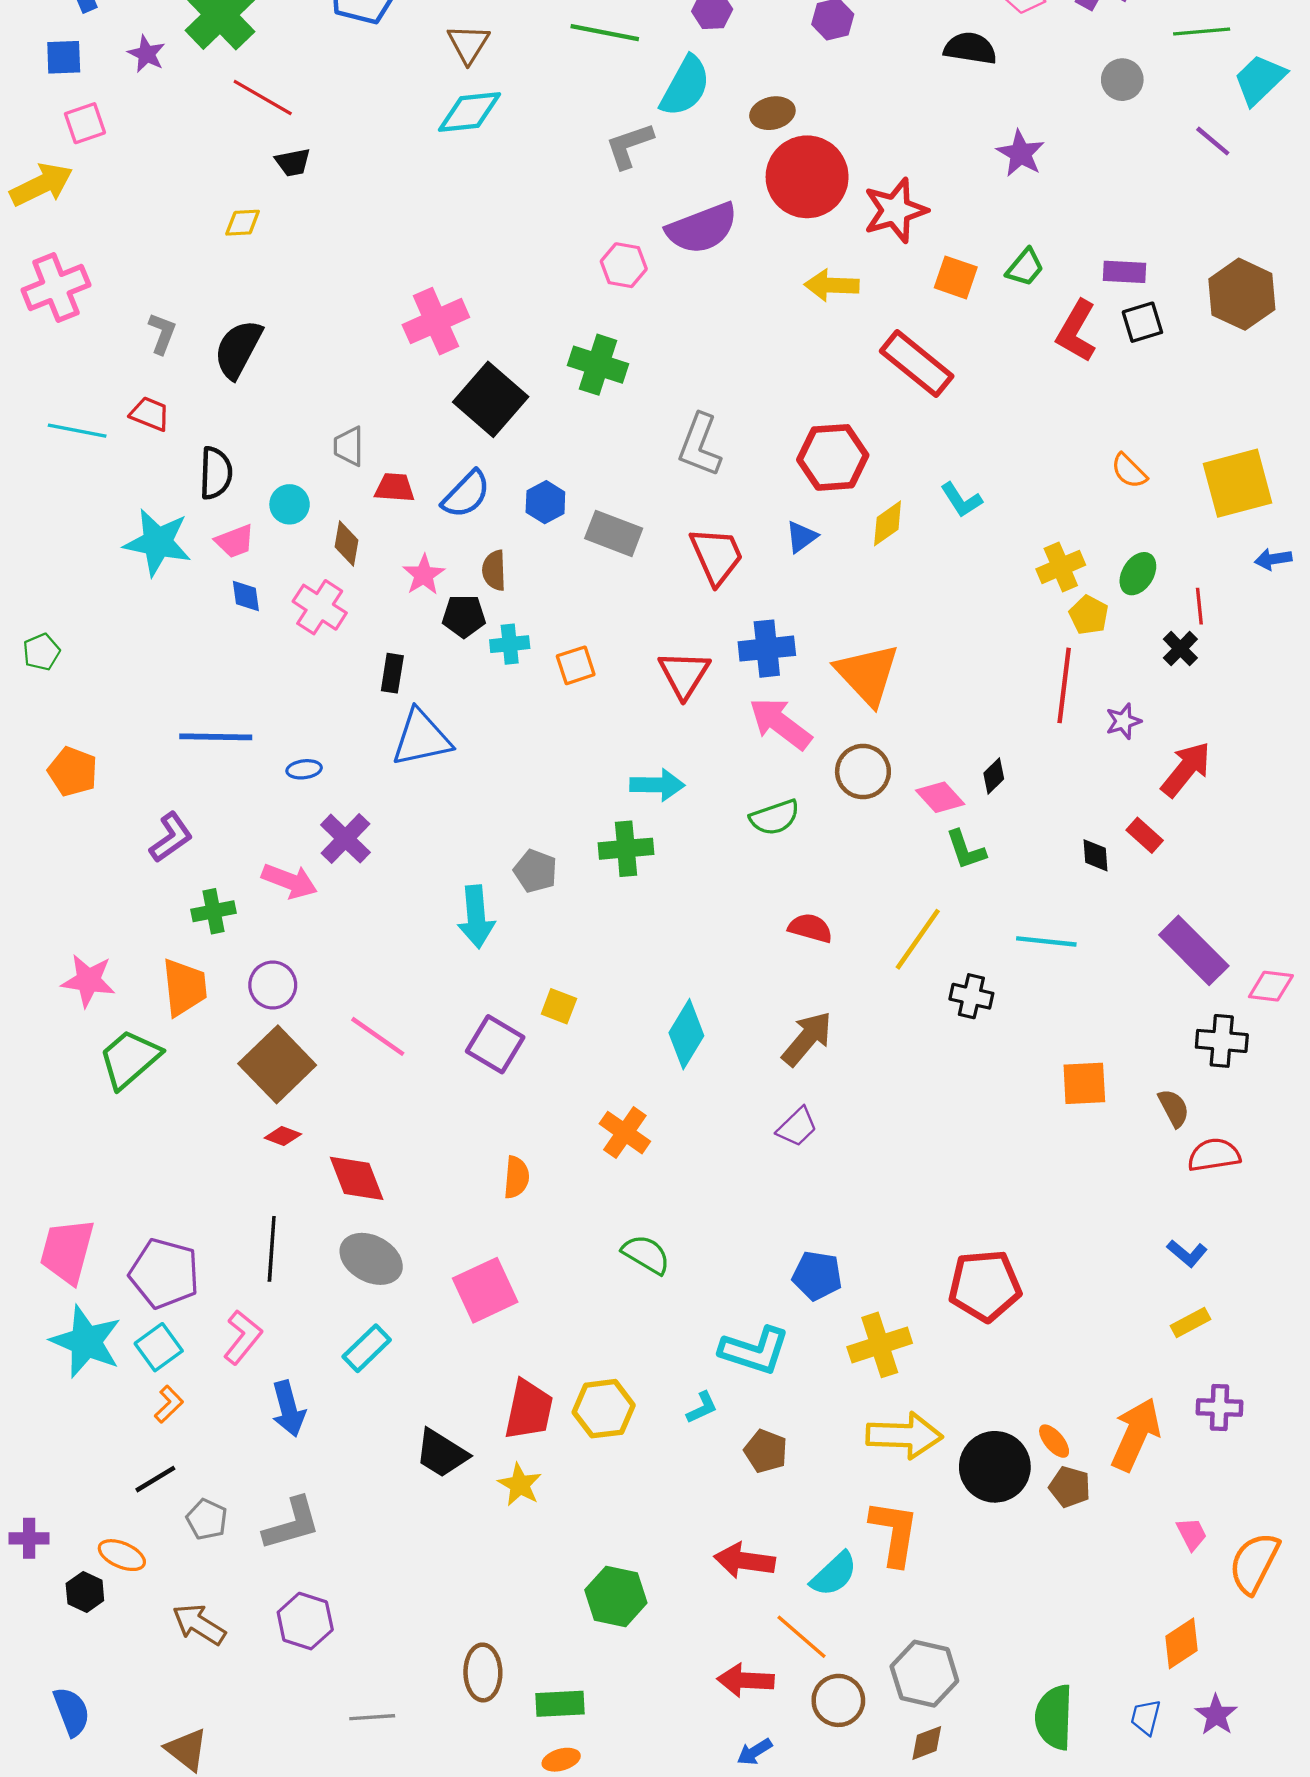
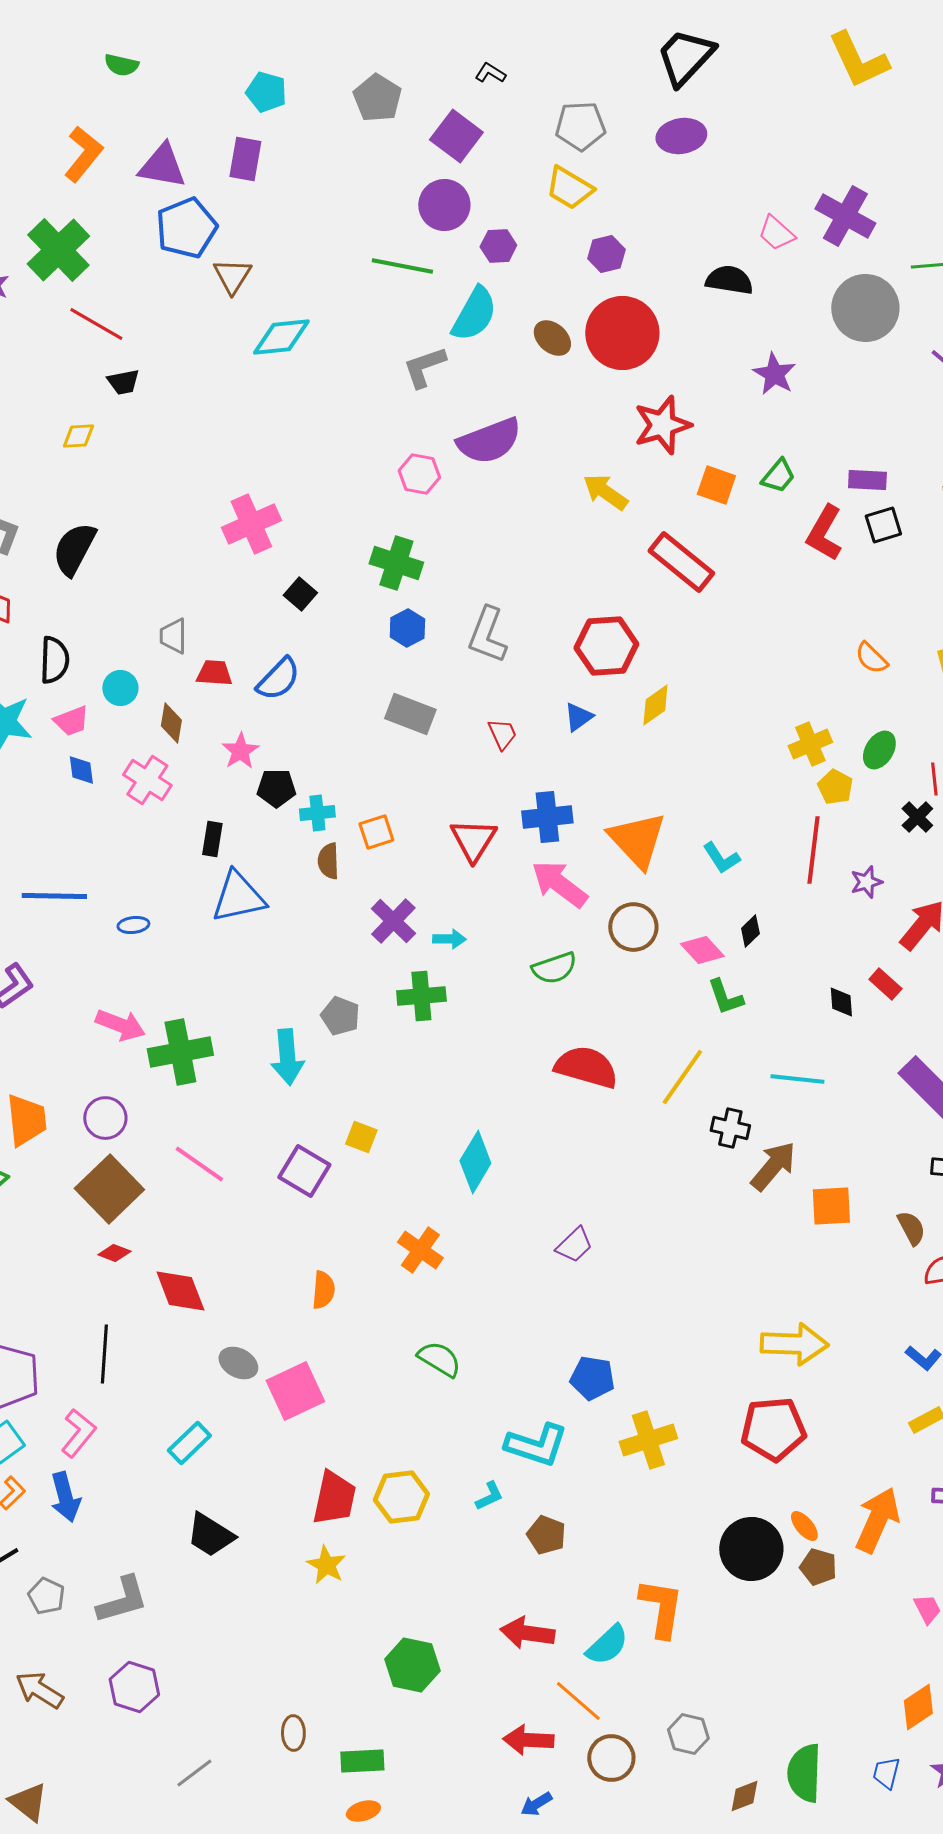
brown triangle: (468, 44) -> (232, 276), moved
gray circle: (1122, 80) -> (865, 308), size x1.8
brown ellipse: (772, 113) -> (552, 338), turned 54
red circle: (807, 177) -> (622, 333), moved
yellow arrow: (832, 285) -> (605, 492), turned 33
black square: (491, 399) -> (300, 594), size x0.5
cyan L-shape: (961, 500) -> (721, 858), moved
blue hexagon: (545, 502) -> (407, 628), moved
red trapezoid: (717, 556) -> (502, 734), size x0.6
brown semicircle: (494, 570) -> (328, 861), moved
cyan arrow: (657, 785) -> (449, 939), size x0.7
purple cross: (345, 839) -> (393, 921), moved
green cross: (214, 911) -> (180, 1052), moved, size x1.6
red semicircle: (810, 928) -> (586, 1067), size x1.6
brown arrow: (807, 1039) -> (773, 1166), moved
gray ellipse: (371, 1259) -> (238, 1363), moved, size x0.7
red pentagon: (985, 1286) -> (773, 1429), moved
blue arrow: (288, 1409) -> (65, 1497), moved
yellow arrow: (904, 1435) -> (794, 1344), moved
black trapezoid: (442, 1453) -> (210, 1535), moved
brown ellipse: (483, 1672) -> (293, 1733), size x0.7
gray hexagon: (924, 1674) -> (688, 1734), size x0.7
gray line: (372, 1717) -> (194, 1773), turned -33
brown diamond: (927, 1743) -> (744, 1796), moved

